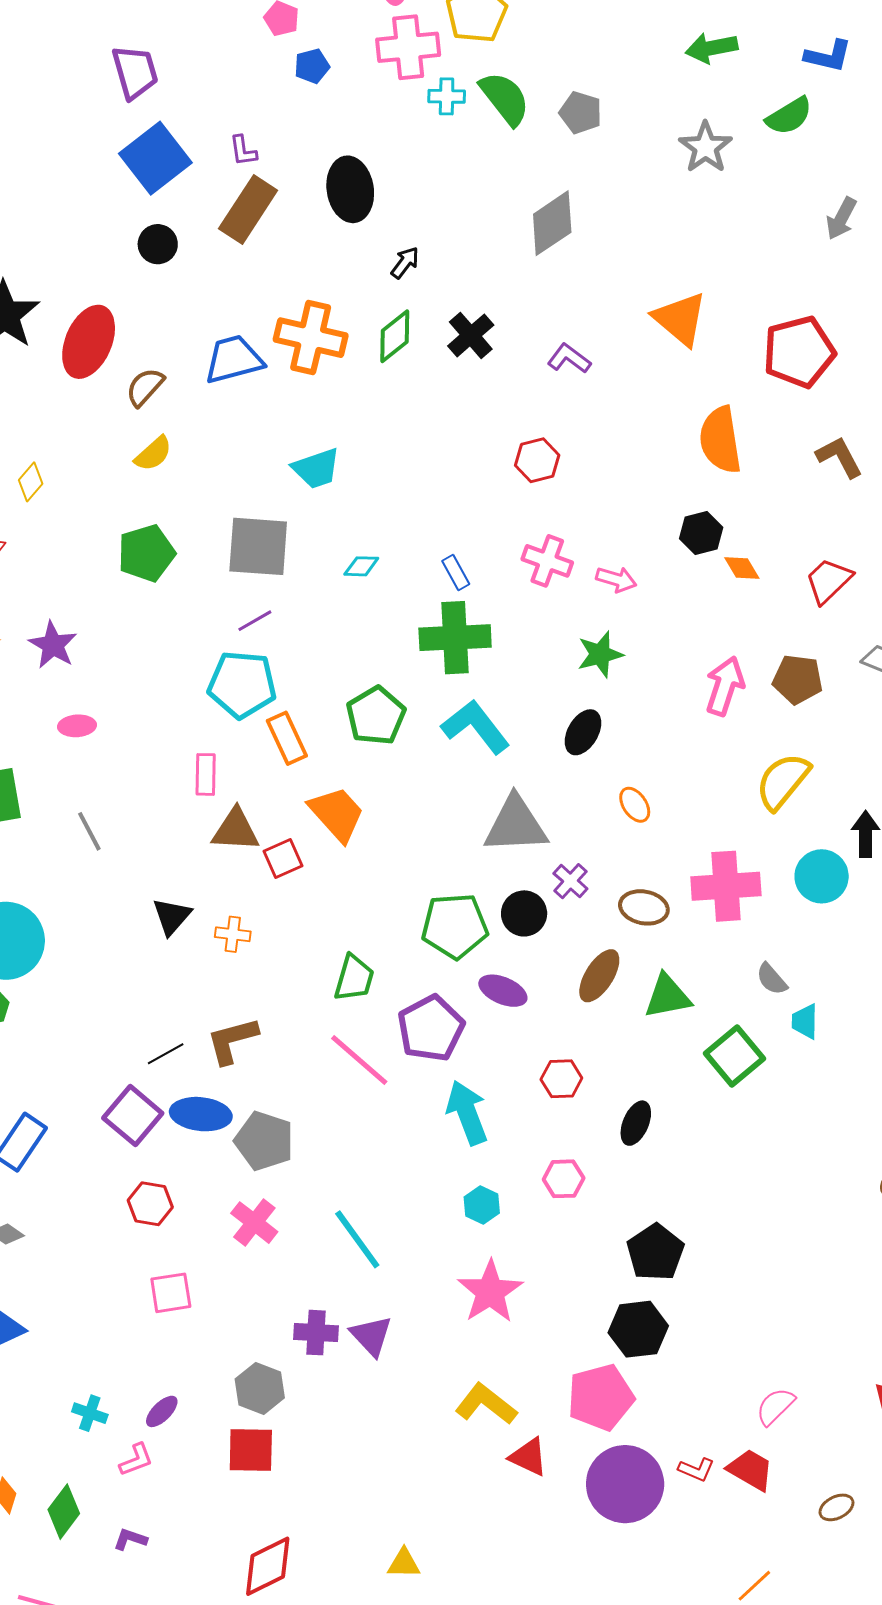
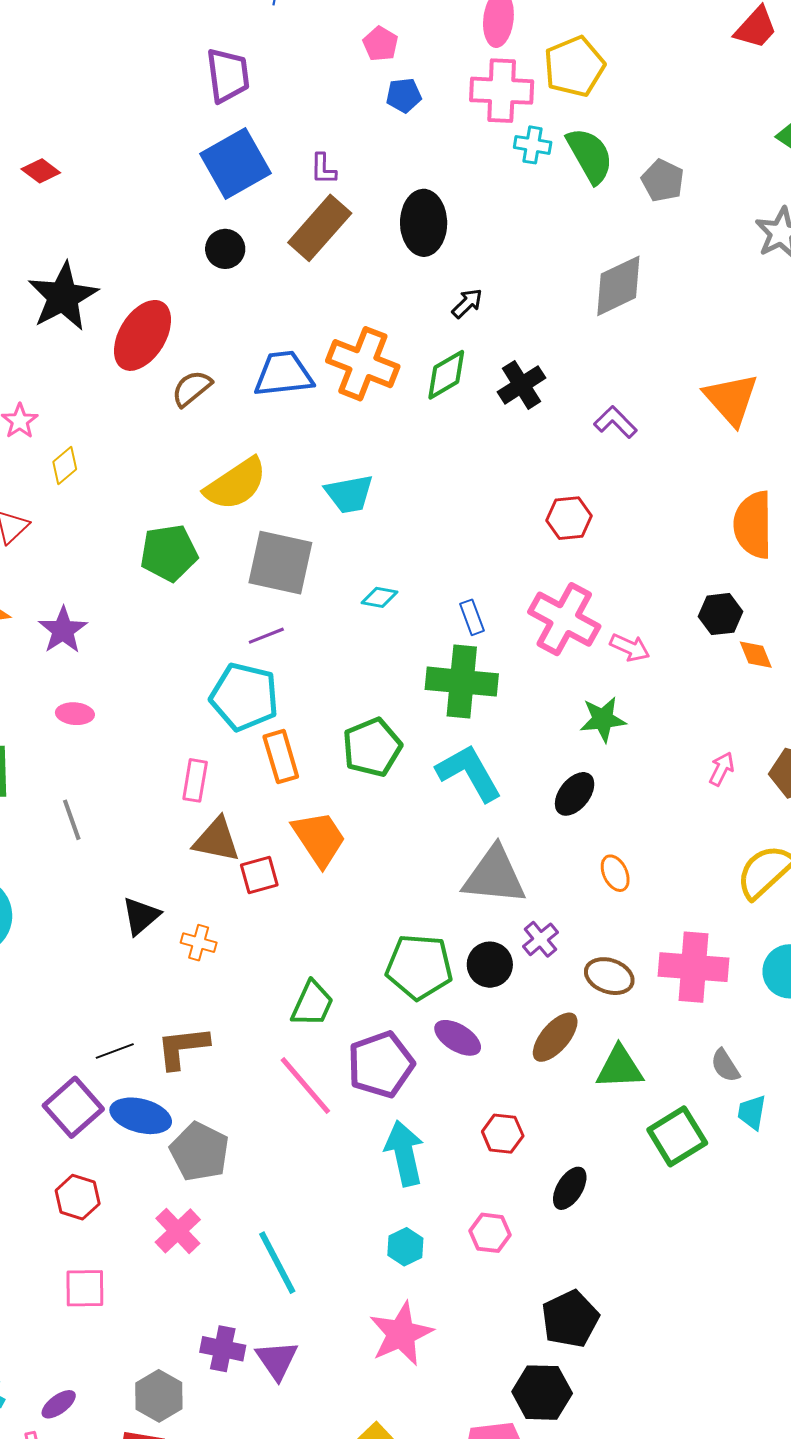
yellow semicircle: (153, 454) -> (236, 484), moved, size x1.6
pink cross: (547, 561) -> (564, 619), size x1.4
pink arrow: (725, 686) -> (722, 769), size x0.6

